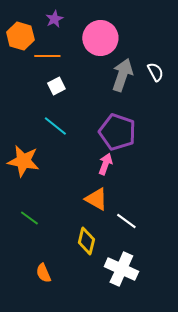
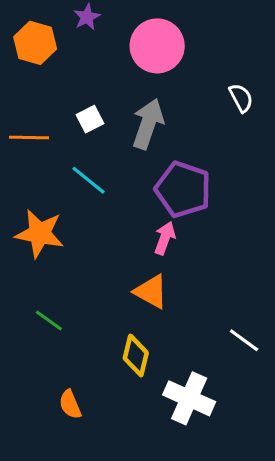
orange line: (47, 56) -> (29, 137), moved
gray arrow: (122, 75) -> (148, 124), moved
white line: (126, 221) -> (244, 340), moved

